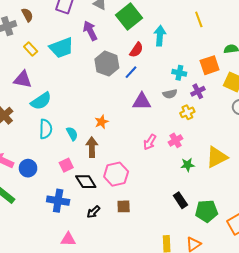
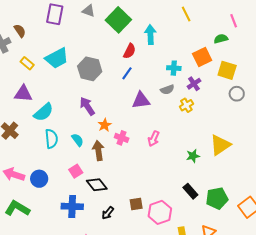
purple arrow: (90, 31) -> (87, 106), moved
gray hexagon: (107, 64) -> (90, 69), moved
pink cross: (176, 140) -> (122, 138), moved, turned -32
pink hexagon: (116, 174) -> (160, 212), moved

